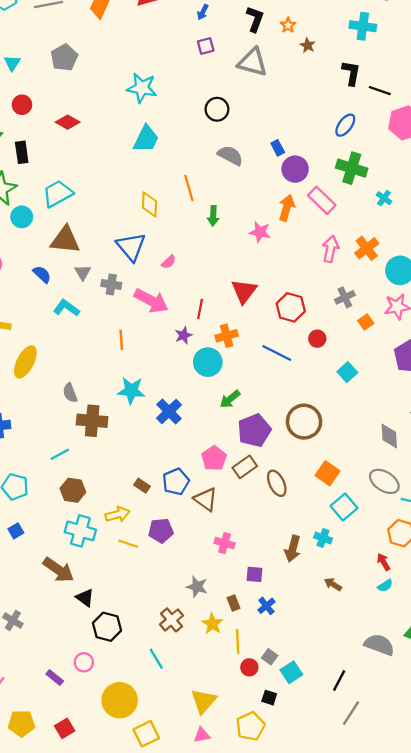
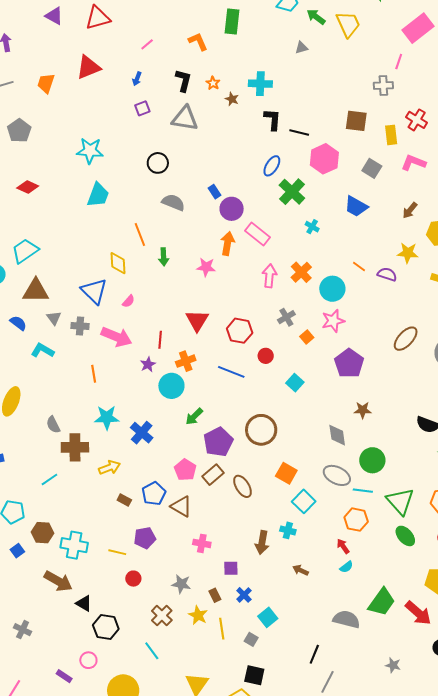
cyan cross: (363, 26) -> (260, 84), moved
green cross: (352, 168) -> (292, 192), moved, turned 32
yellow diamond: (150, 204) -> (118, 263), moved
brown hexagon: (73, 490) -> (43, 533), moved
yellow arrow: (118, 514) -> (109, 468), moved
red circle: (249, 667) -> (133, 579), moved
cyan square: (291, 672) -> (268, 617), moved
black square: (269, 698) -> (254, 675), size x1.5

